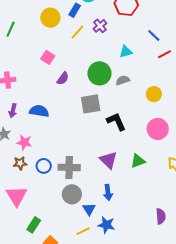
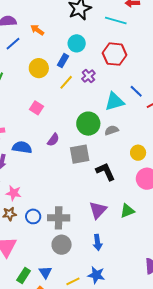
blue line: (154, 36) -> (136, 91), moved
cyan triangle: (126, 52) -> (114, 102), size x1.5
purple semicircle: (63, 78) -> (53, 140), moved
yellow circle: (154, 94) -> (138, 153), moved
blue semicircle: (39, 111) -> (22, 147), moved
purple triangle: (108, 160) -> (98, 210), turned 30
blue triangle: (89, 209) -> (45, 272), moved

